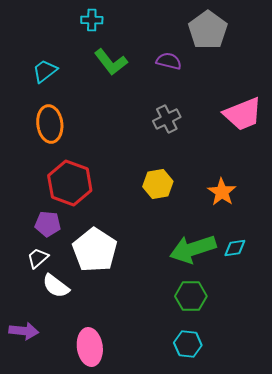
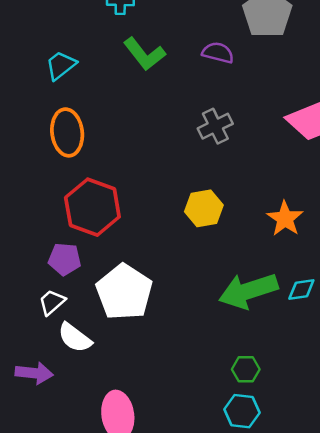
green hexagon: (191, 296) -> (246, 369), moved, size x0.7
purple arrow: (24, 331) -> (34, 373), moved

